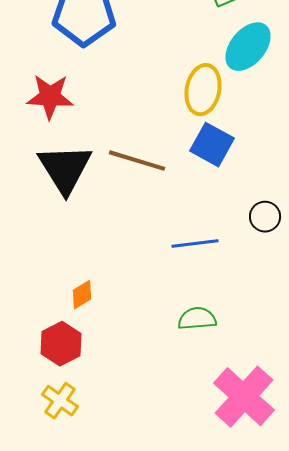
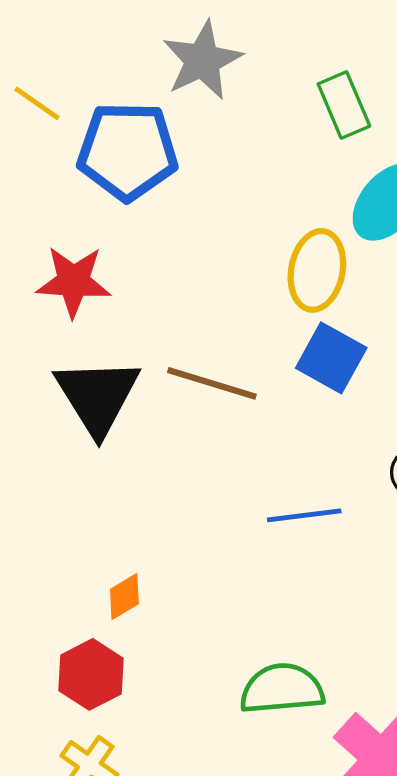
green semicircle: (197, 319) -> (282, 689), moved, size x1.4

